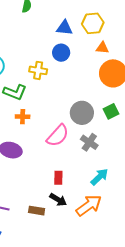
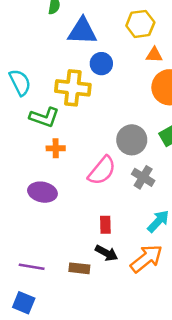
blue triangle: (64, 28) -> (82, 31), moved, size x1.4
yellow cross: (38, 70) -> (73, 88), size x1.5

